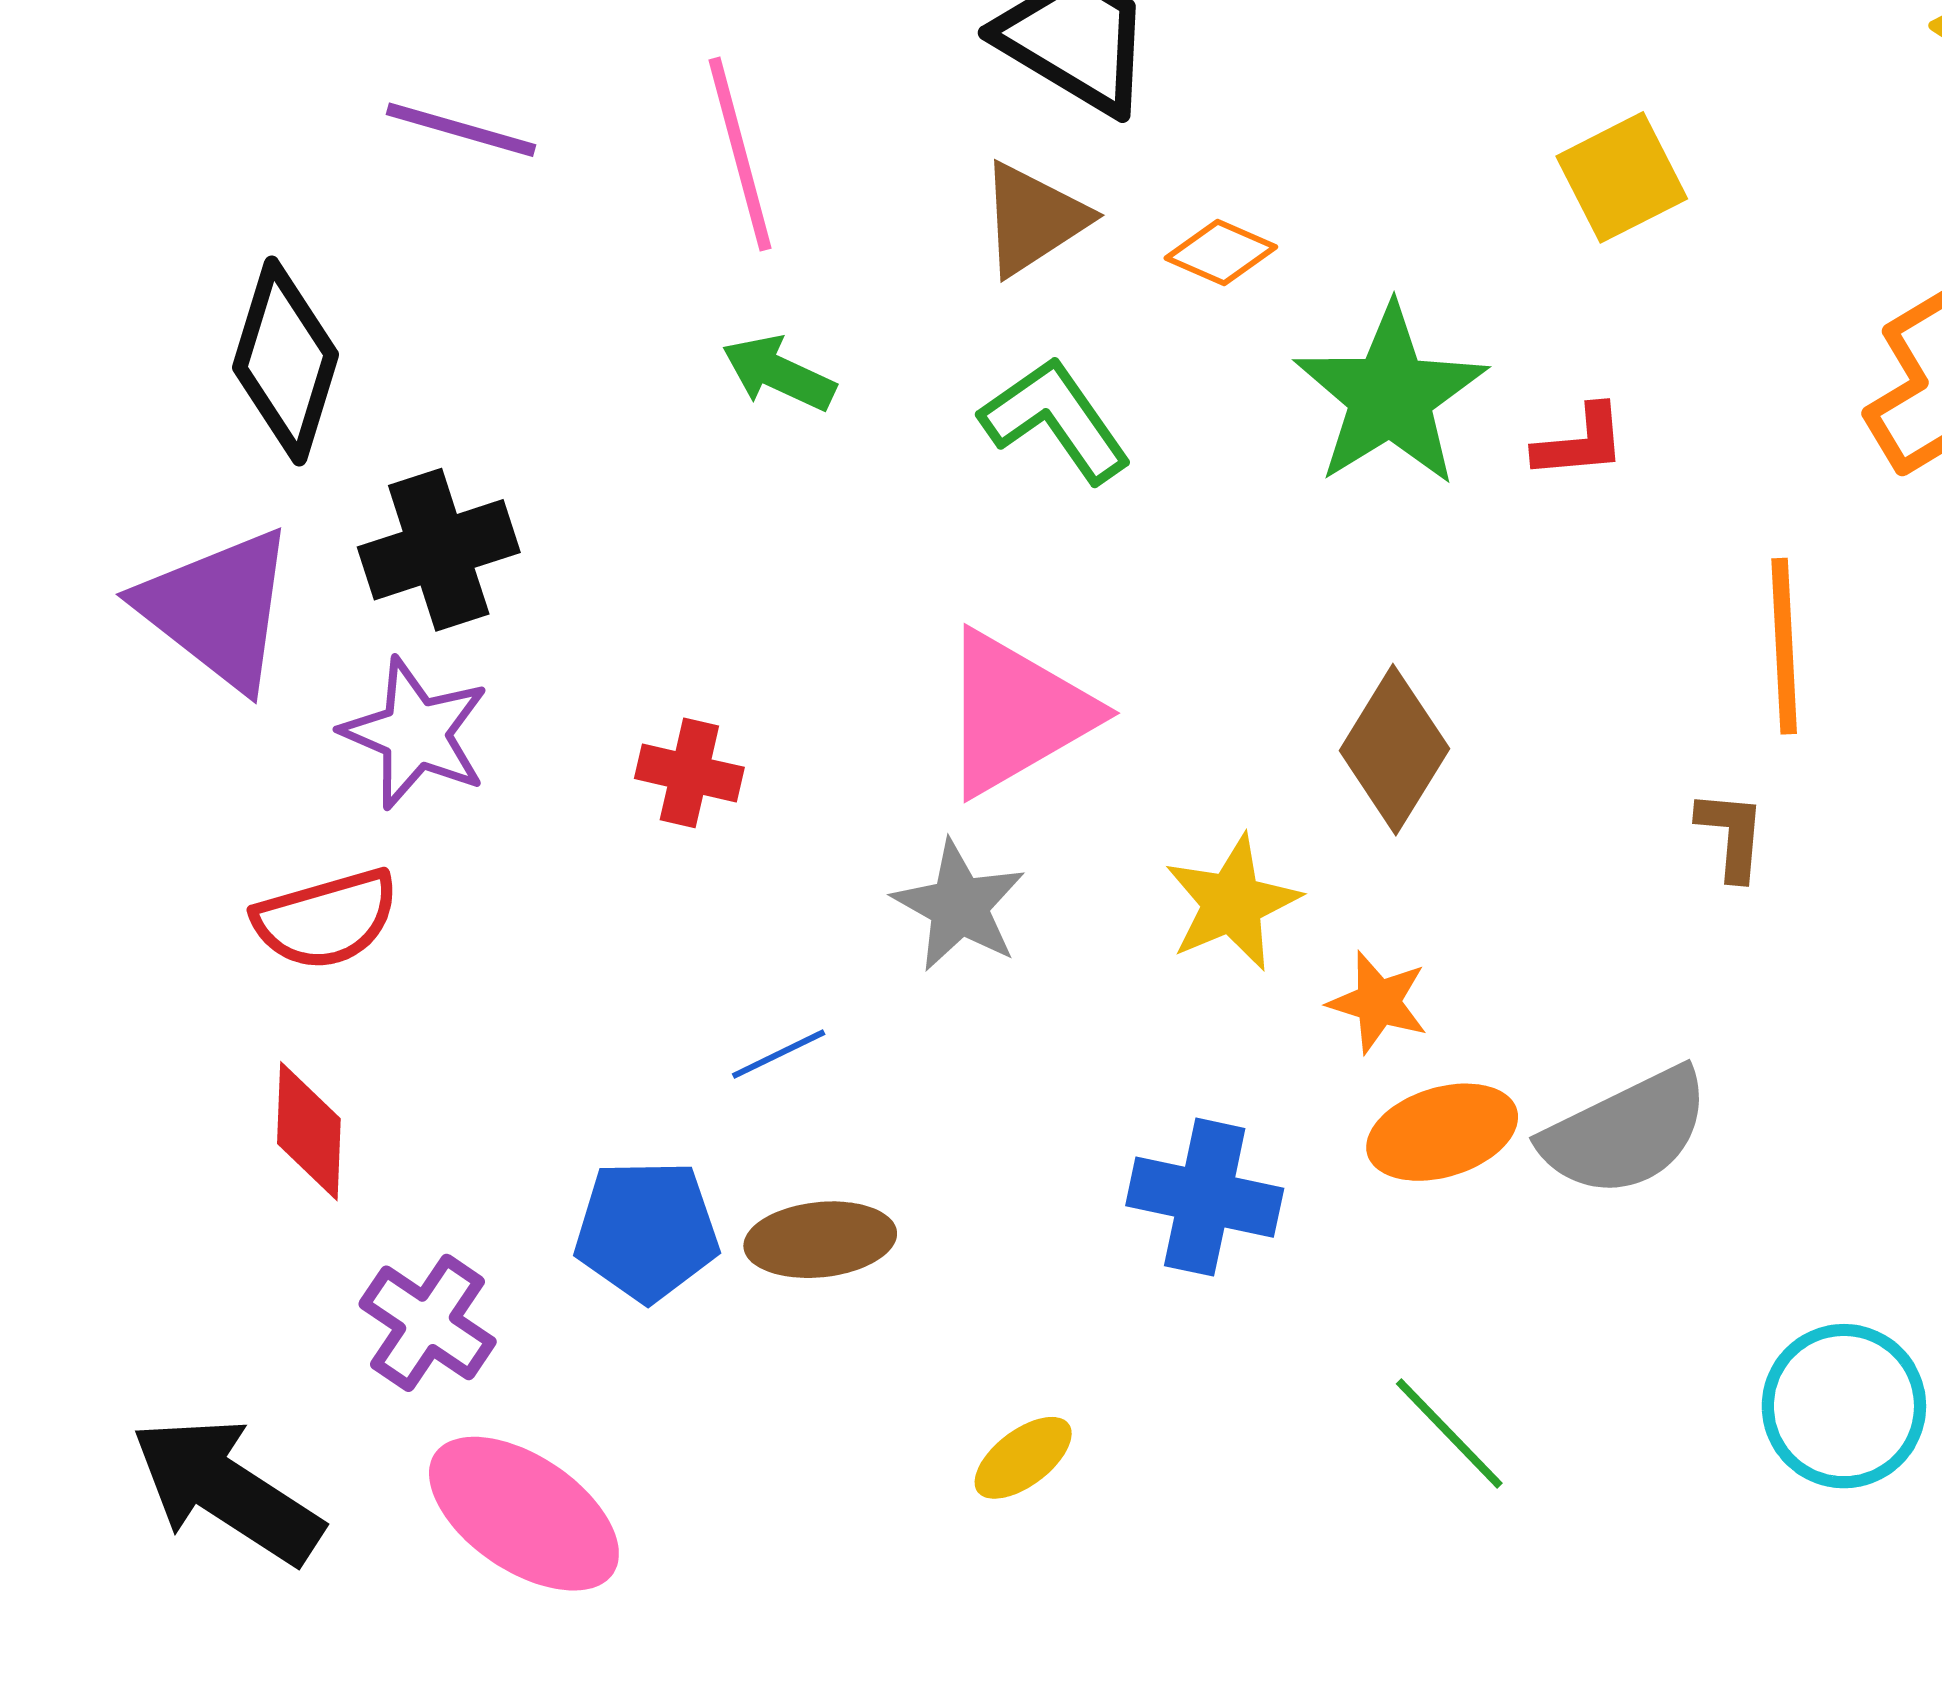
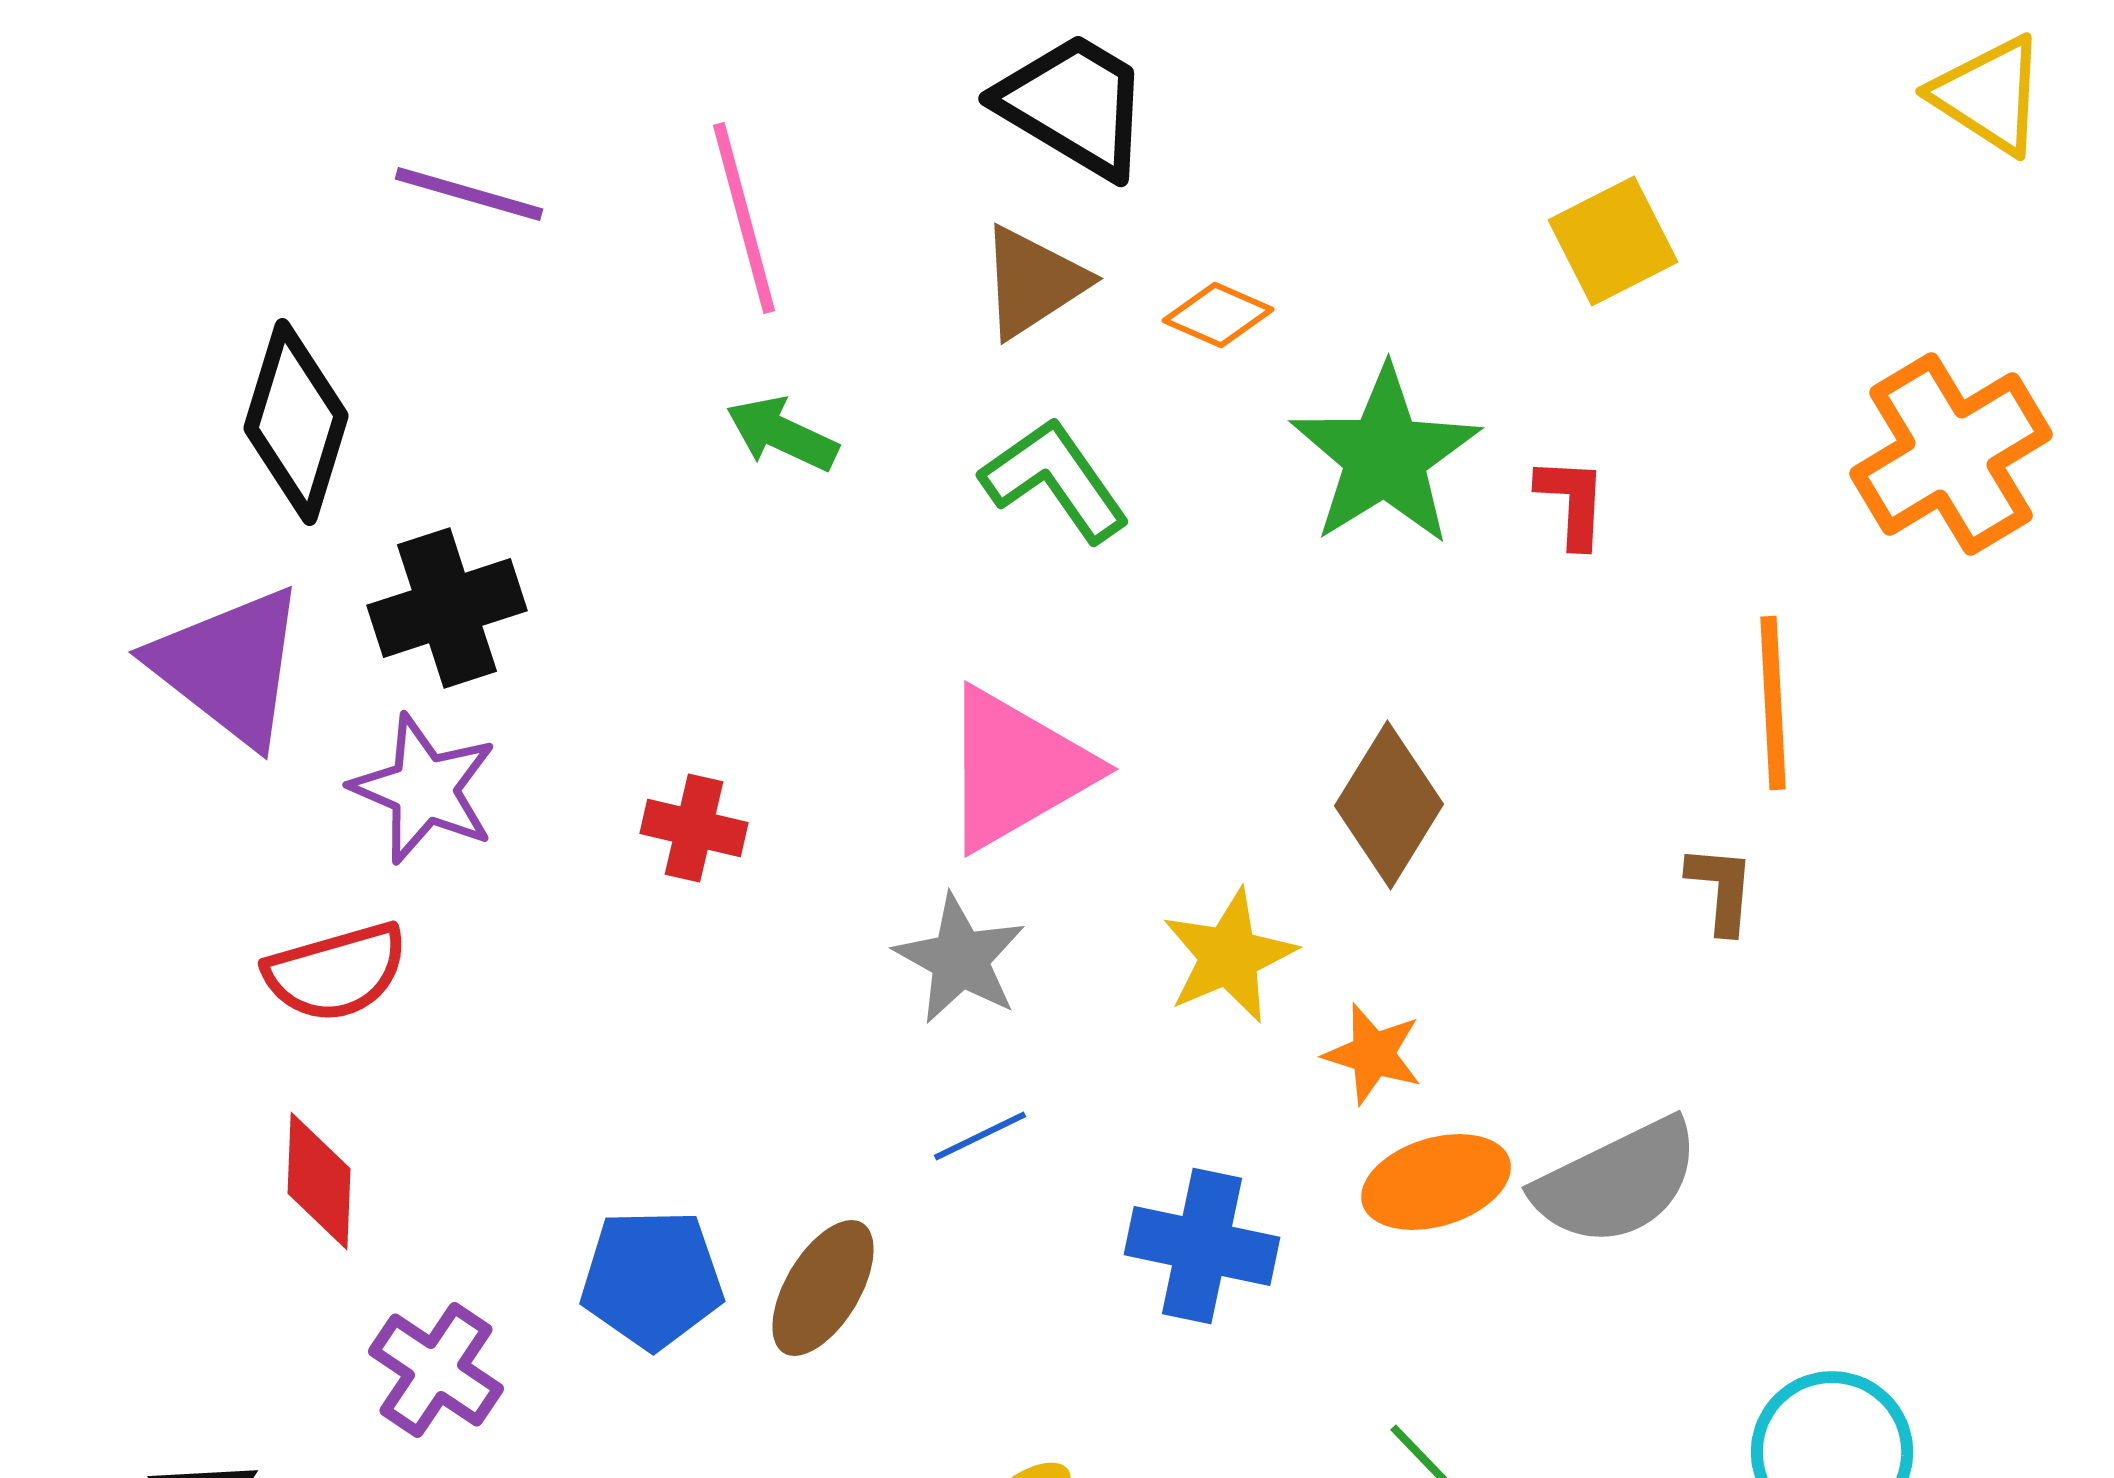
red L-shape: (1580, 442) -> (1572, 502), turned -82
blue line: (779, 1054) -> (980, 1136), moved
brown ellipse: (820, 1240) -> (823, 1288), turned -53

